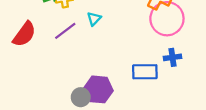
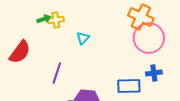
purple line: (65, 31) -> (57, 73), moved, turned -35

